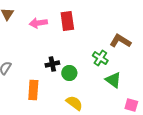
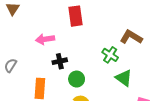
pink arrow: (38, 23) -> (45, 39), moved
green circle: (69, 73) -> (77, 79), moved

